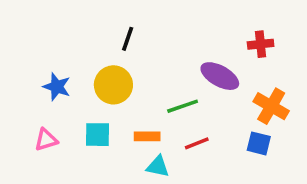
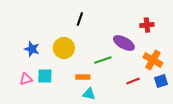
black line: (128, 39) -> (80, 19), moved
cyan square: (97, 135) -> (45, 76), moved
red line: (197, 143) -> (133, 81), moved
blue square: (259, 143) -> (161, 81), moved, turned -32

